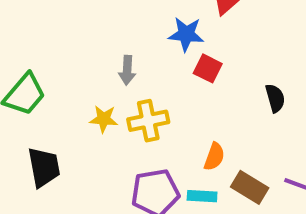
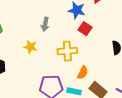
yellow cross: (148, 121) -> (67, 51), moved

